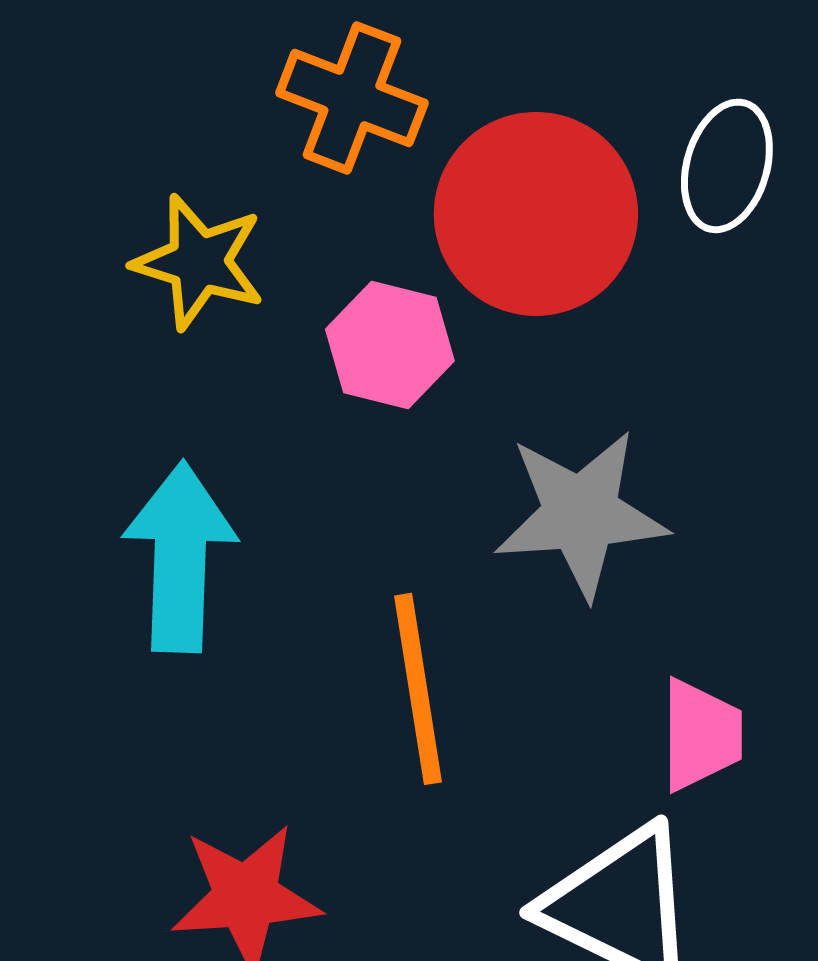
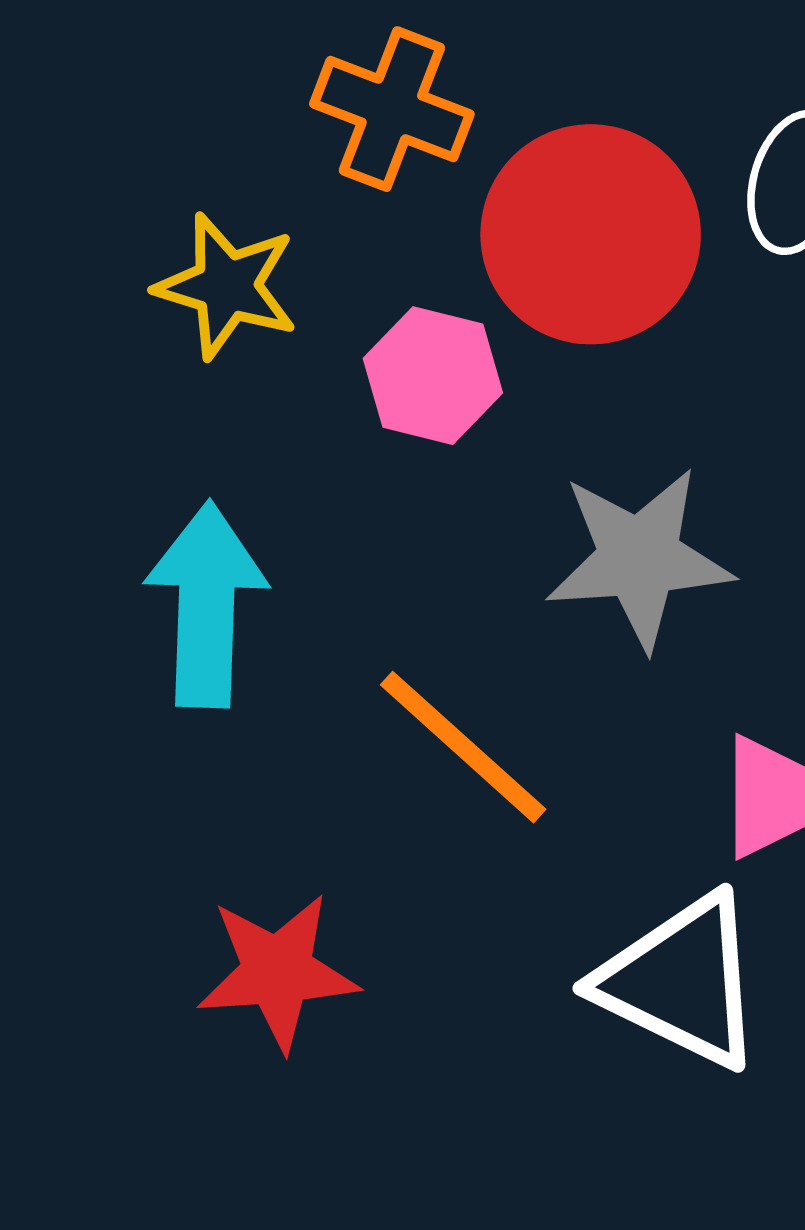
orange line: (418, 689) -> (463, 747), turned -39

